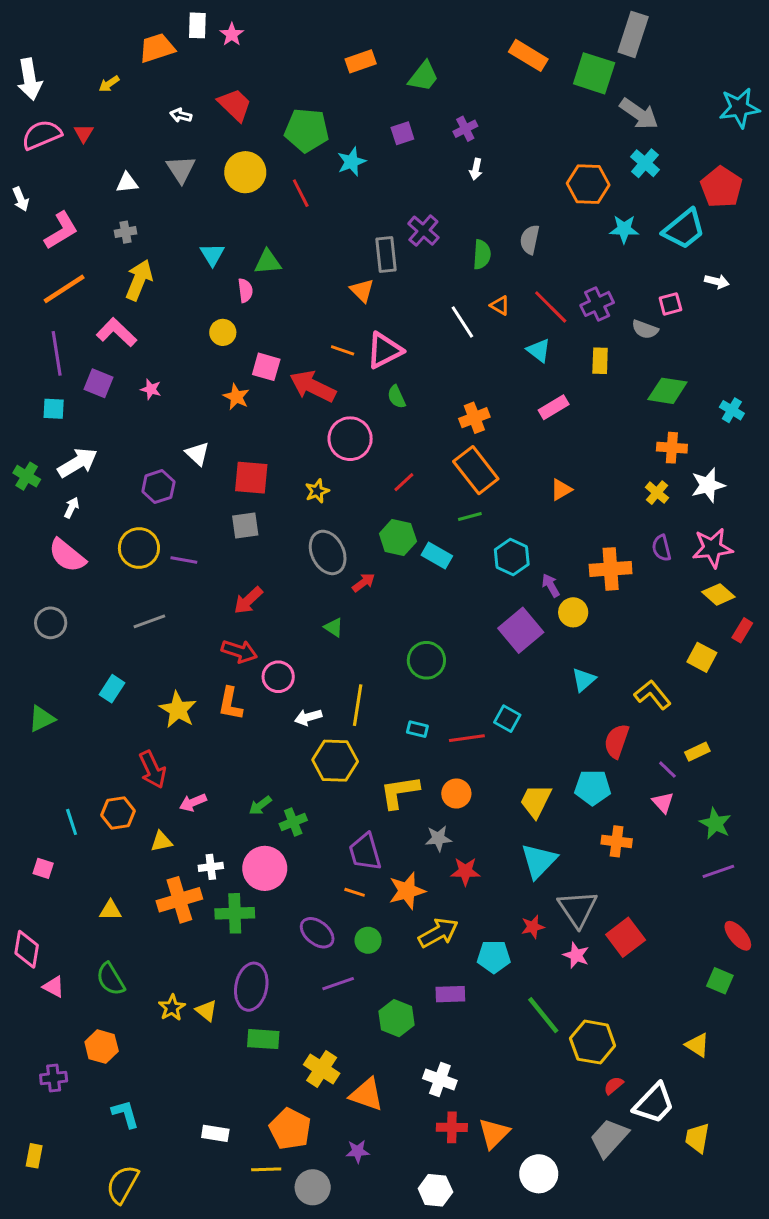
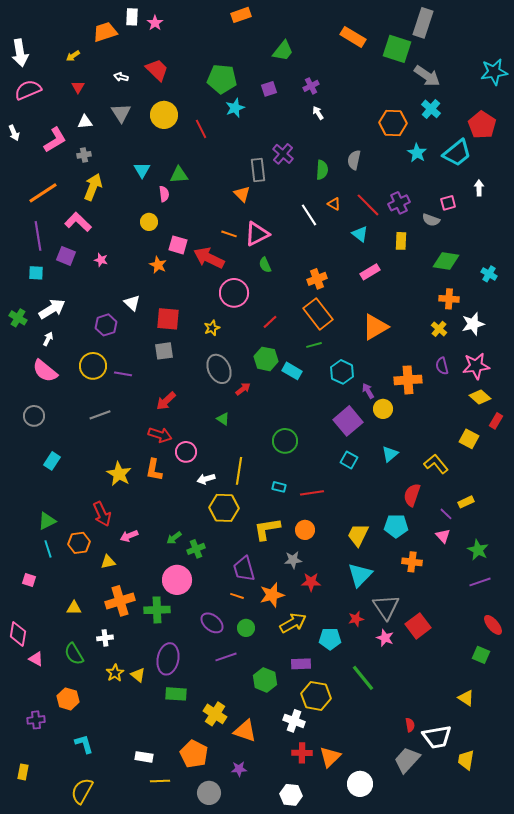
orange rectangle: (361, 61) -> (241, 15), moved
green pentagon: (307, 130) -> (222, 79), moved
red triangle: (84, 133) -> (78, 87), moved
white arrow: (476, 169) -> (318, 113), turned 136
cyan star: (624, 229) -> (417, 153), turned 30
pink L-shape: (61, 231) -> (55, 140), moved
white arrow: (717, 281) -> (479, 188), turned -105
orange triangle: (561, 490) -> (375, 327), size x1.8
cyan rectangle: (112, 689) -> (52, 461), moved
green triangle: (42, 719) -> (47, 521), moved
cyan square: (507, 719) -> (349, 460), moved
white cross: (211, 867) -> (105, 638), moved
yellow hexagon: (593, 1042) -> (316, 696), moved
red semicircle: (614, 1085) -> (410, 725), turned 120
white trapezoid: (654, 1103) -> (437, 737), turned 36
yellow line: (266, 1169) -> (160, 781), moved

